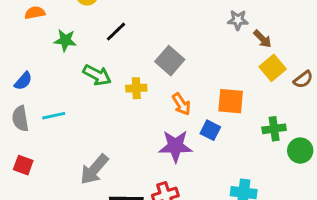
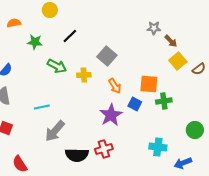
cyan line: (54, 116) -> (42, 107), moved
green cross: (274, 129) -> (164, 101), moved
purple star: (175, 146) -> (111, 115), turned -30
green circle: (300, 151) -> (195, 130), moved

